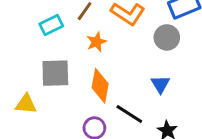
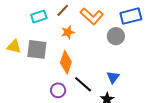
blue triangle: (160, 84) -> (113, 77), moved
yellow triangle: (26, 104) -> (14, 47), moved

